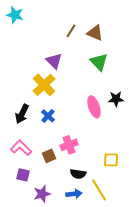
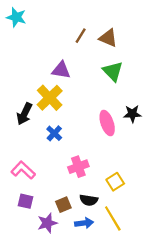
purple triangle: (54, 61) -> (61, 70), turned -36
black arrow: (22, 114) -> (24, 114), moved
brown square: (49, 156) -> (63, 205), moved
yellow square: (111, 160) -> (115, 182), moved, turned -35

